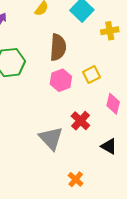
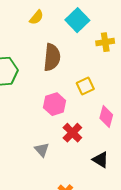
pink hexagon: (61, 80) -> (55, 104), moved
gray triangle: (51, 138) -> (42, 150), size x0.6

